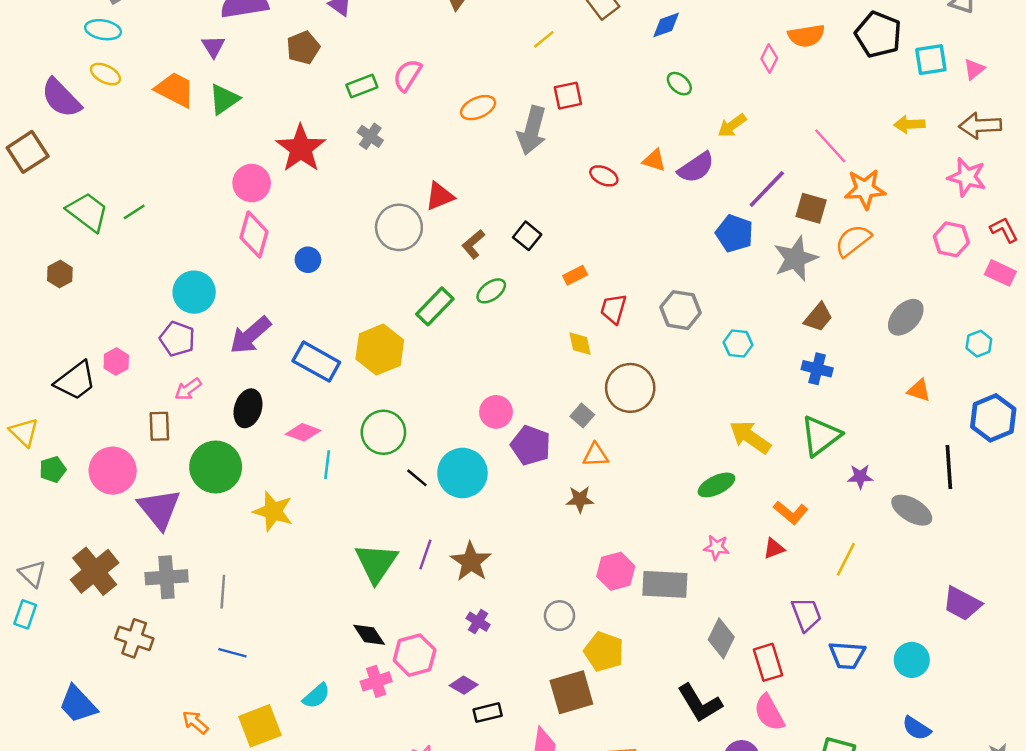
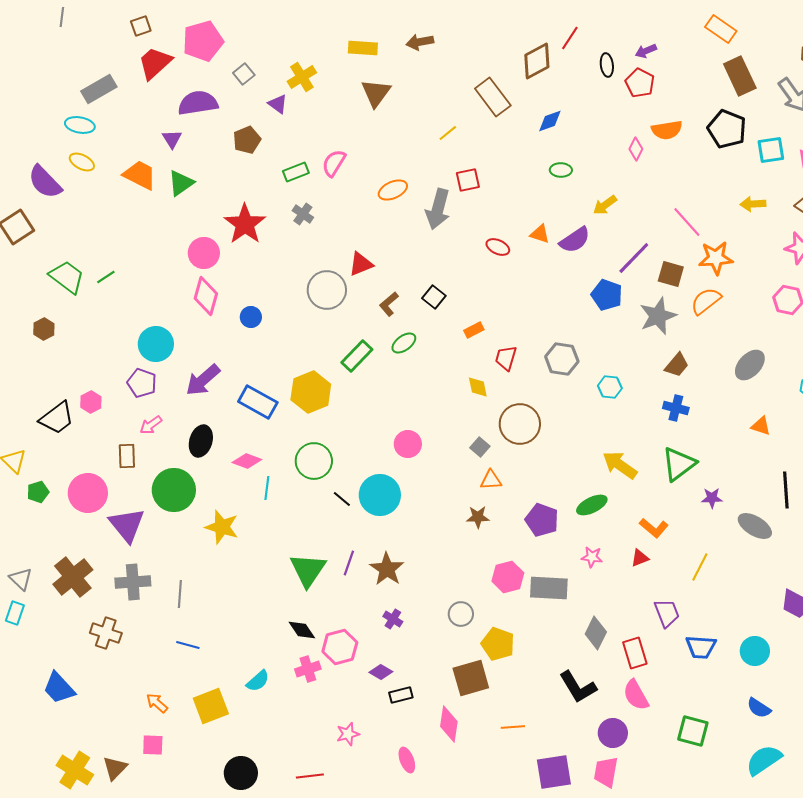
green ellipse: (679, 84) -> (561, 170), turned -40
purple pentagon: (531, 445) -> (542, 520), moved

